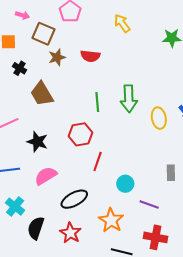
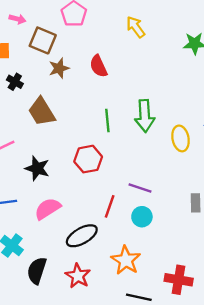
red semicircle: (90, 56) -> (98, 66), turned 60
red line: (98, 161) -> (110, 206), moved
purple line: (149, 204) -> (140, 188), moved

